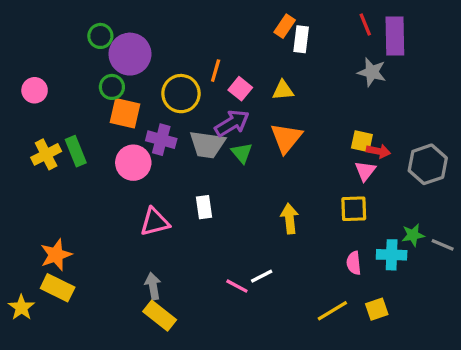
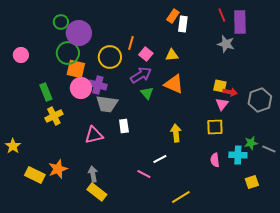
green circle: (112, 87) -> (68, 53), size x1.5
orange triangle: (286, 138) -> (174, 84), turned -45
gray trapezoid: (207, 145) -> (107, 104), moved
yellow cross: (46, 154) -> (54, 116), moved
pink circle: (133, 163) -> (81, 88), moved
orange star: (56, 255) -> (58, 169), moved
white line: (262, 276) -> (160, 159), moved
yellow star: (21, 307) -> (13, 146), moved
yellow square: (377, 309) -> (252, 182), moved
yellow line: (332, 311) -> (181, 197), moved

